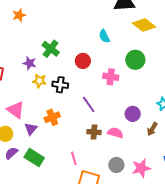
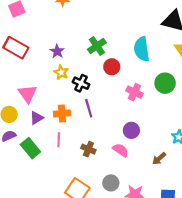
cyan semicircle: (104, 36) -> (142, 49), size x1.6
green cross: (51, 49) -> (97, 46), moved
purple line: (89, 105) -> (89, 108), moved
purple circle: (133, 114) -> (131, 130), moved
brown cross: (94, 132) -> (88, 149), moved
pink line: (74, 158) -> (59, 140), moved

